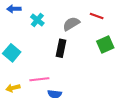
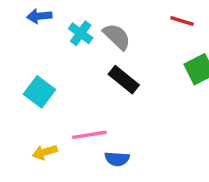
gray semicircle: (71, 24) -> (117, 37), moved, turned 78
black rectangle: (61, 48) -> (124, 80), turned -60

